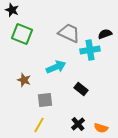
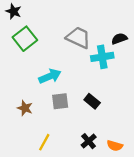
green square: (22, 34) -> (25, 39), turned 30
cyan arrow: (56, 67) -> (50, 76), moved
brown star: (24, 80) -> (25, 108), moved
gray square: (45, 100) -> (60, 101), moved

